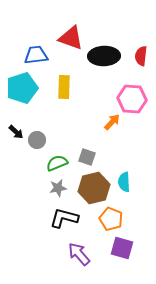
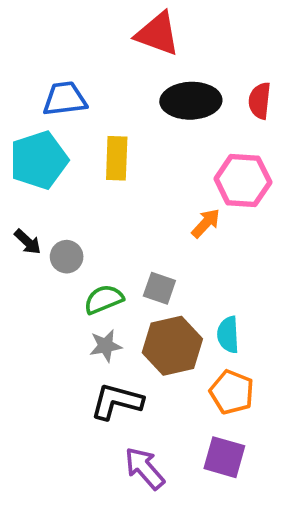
red triangle: (71, 38) -> (158, 34), moved
orange pentagon: (111, 219) -> (232, 392), moved

